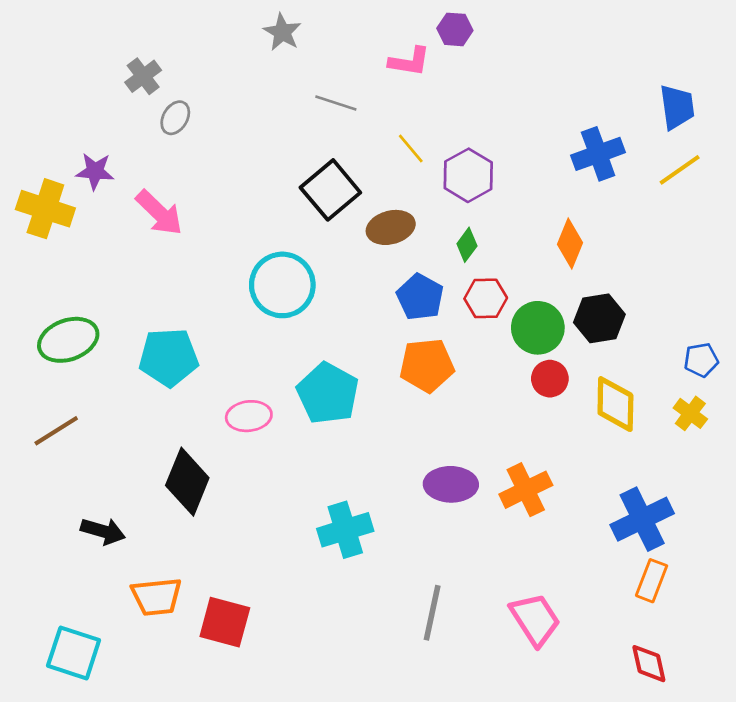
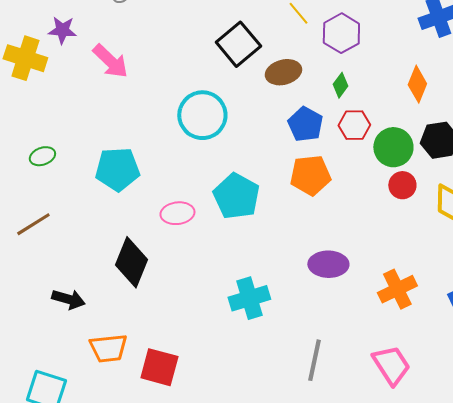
green ellipse: (68, 340) -> (42, 156), size x0.6
orange cross: (526, 490) -> (397, 289), moved

